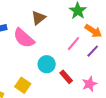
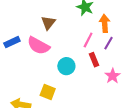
orange arrow: (93, 31) -> (105, 23), turned -114
red rectangle: (66, 77) -> (94, 60), moved, turned 32

